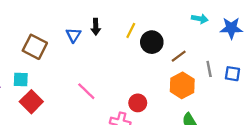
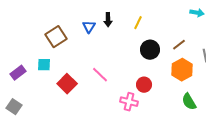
black circle: (152, 42) -> (150, 50), moved
brown square: (35, 47) -> (56, 37), turned 30
red square: (31, 102) -> (67, 84), moved

